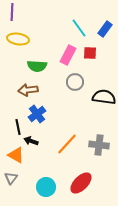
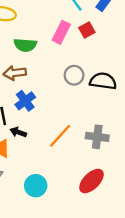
red square: (90, 53) -> (87, 30), turned -32
gray circle: (75, 82) -> (74, 75), moved
red ellipse: (81, 183) -> (91, 181), moved

